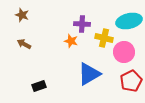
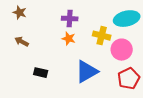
purple cross: (82, 24) -> (70, 19), moved
black rectangle: (39, 86) -> (41, 73), moved, turned 32

